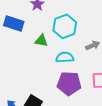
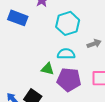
green triangle: (41, 41) -> (48, 69), moved

